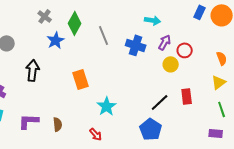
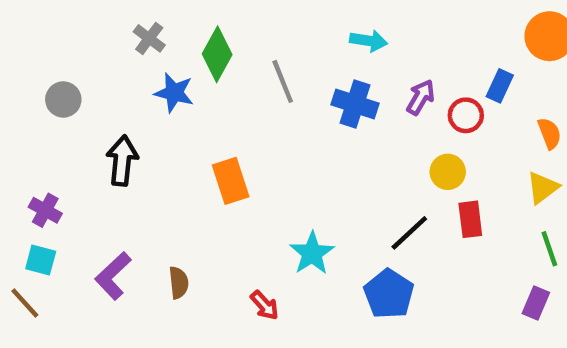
blue rectangle: (200, 12) -> (500, 86), moved
cyan arrow: (153, 20) -> (369, 41), moved
blue star: (56, 40) -> (174, 93), turned -30
yellow circle: (171, 64) -> (448, 172), moved
cyan star: (107, 106) -> (312, 253), moved
purple L-shape: (29, 121) -> (113, 276), turned -45
purple rectangle: (216, 133) -> (536, 303), turned -72

